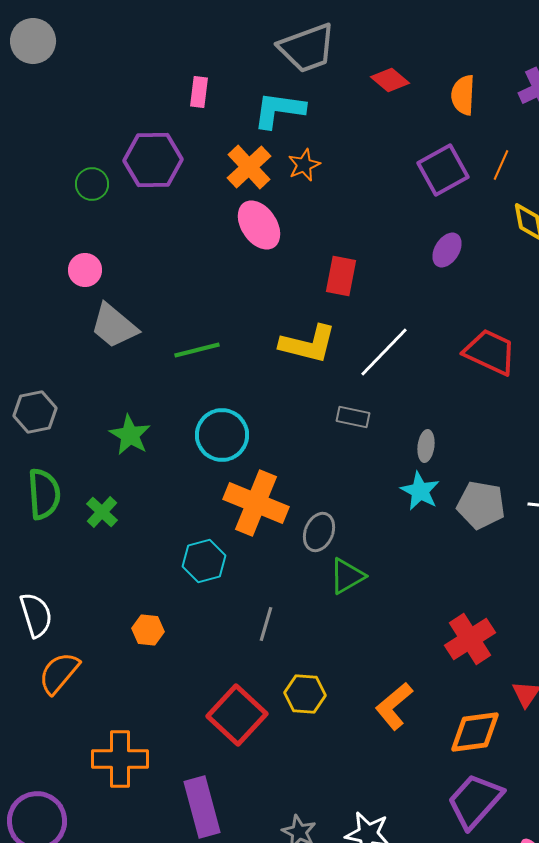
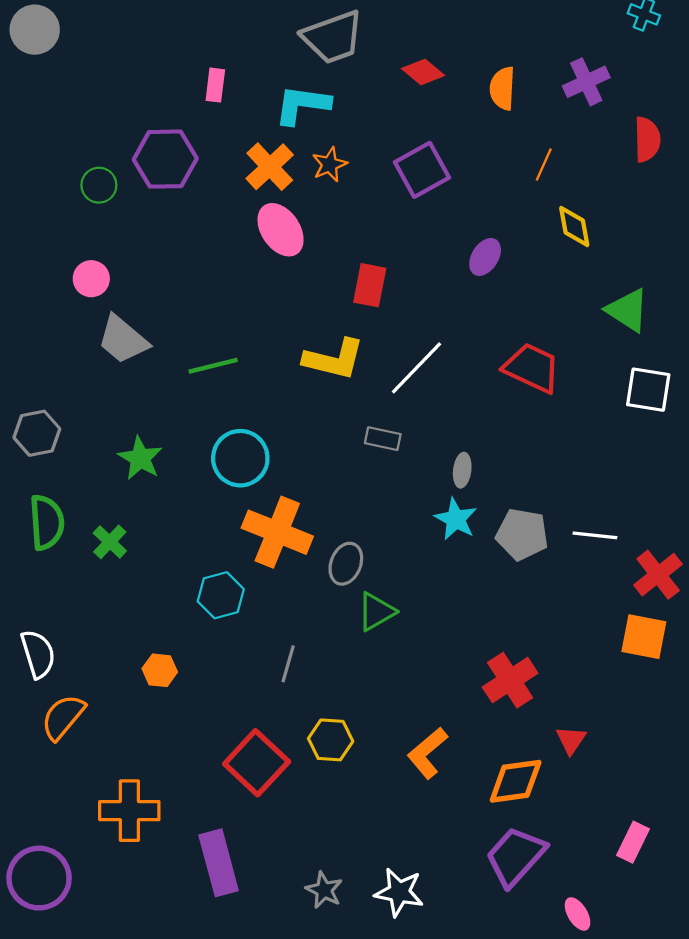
purple square: (443, 170) -> (422, 170), moved

